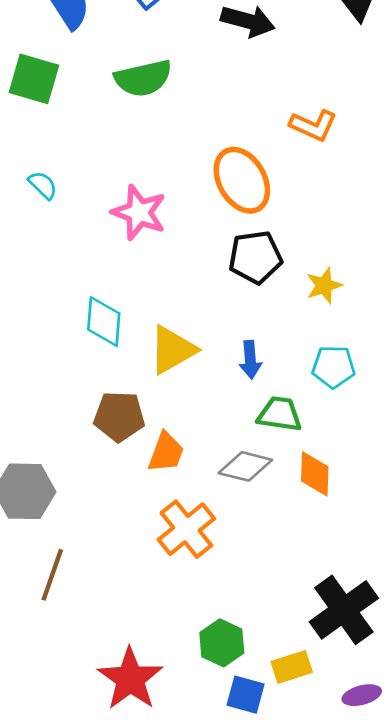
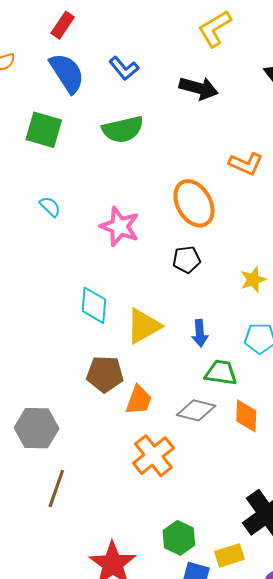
black pentagon: (255, 257) -> (187, 260), moved, size x0.7

